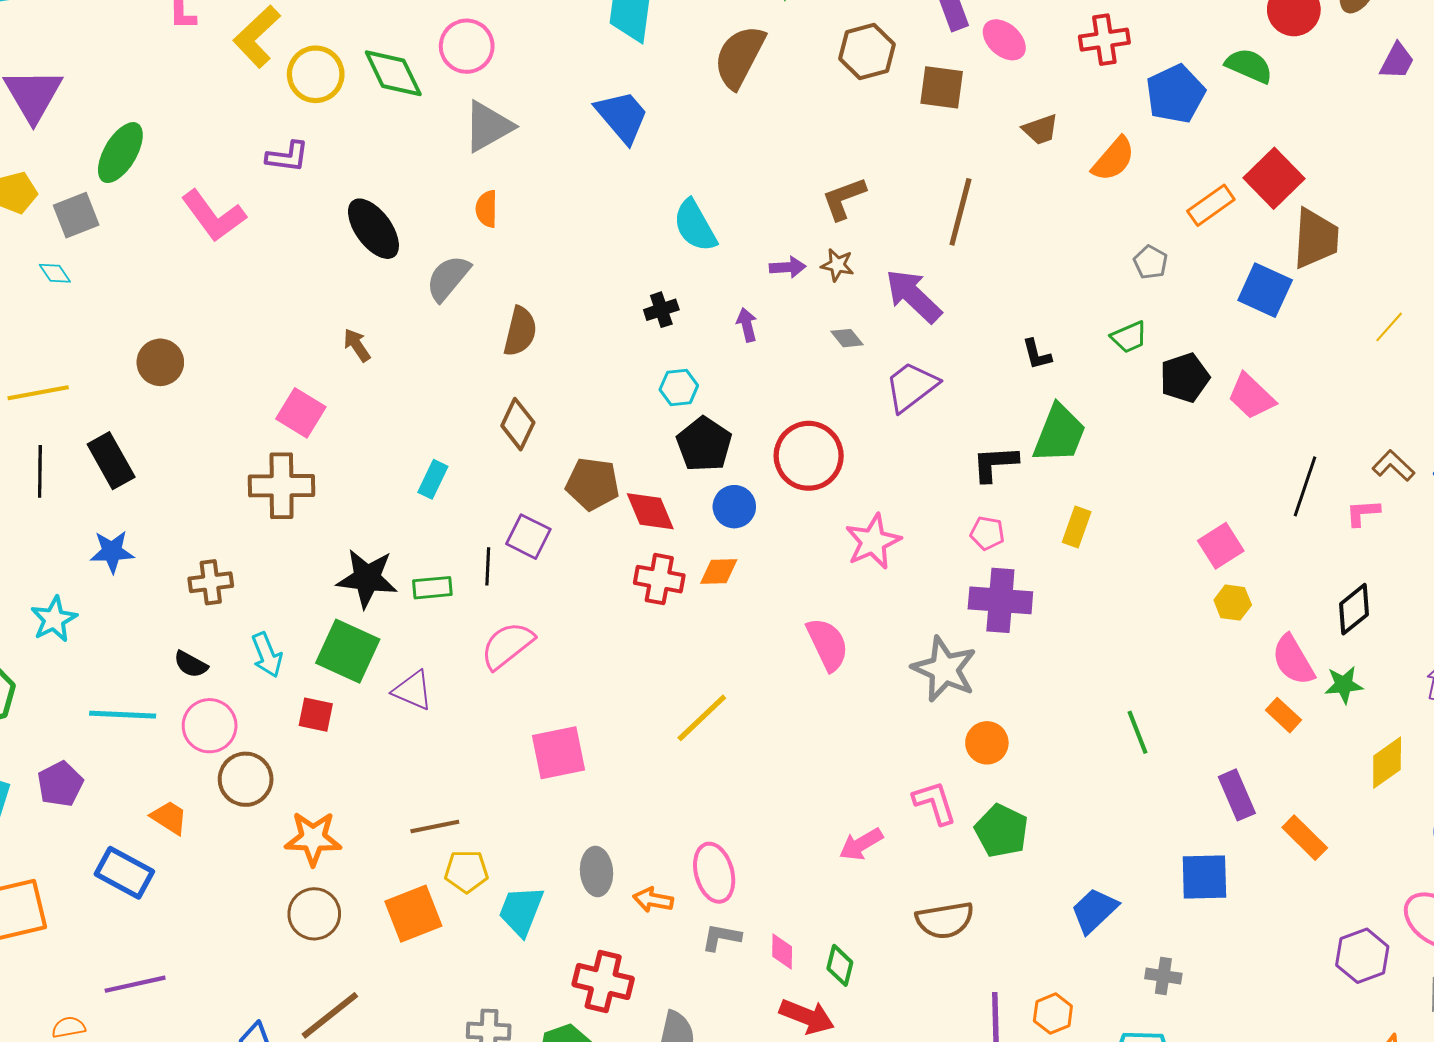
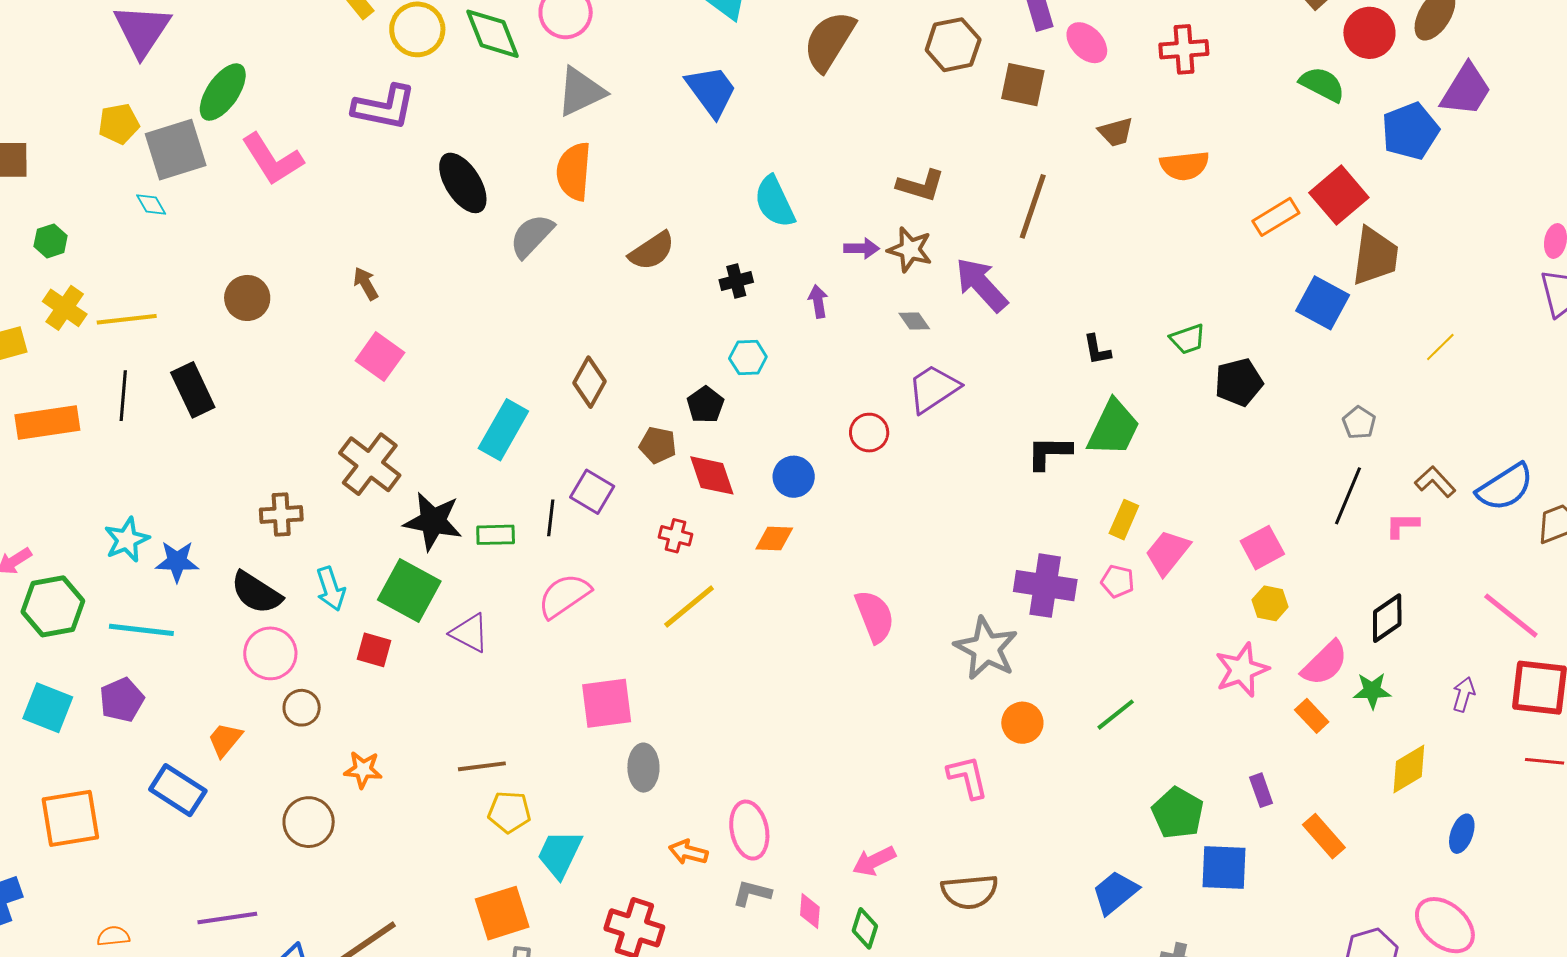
purple trapezoid: (1397, 61) -> (1466, 90), size x1.5
blue pentagon: (1175, 94) -> (1410, 131), moved
purple L-shape: (287, 157) -> (384, 107), size x1.5
orange semicircle: (1113, 159) -> (1185, 166), turned 39
brown L-shape: (844, 198) -> (921, 185), turned -147
orange semicircle: (487, 209) -> (574, 171), size x1.6
gray square: (76, 215) -> (176, 150), size x1.4
pink L-shape: (213, 216) -> (272, 159), moved
gray pentagon: (1151, 262) -> (1359, 423), moved
brown star: (837, 265) -> (910, 250), size x1.4
brown semicircle: (520, 331) -> (652, 251), moved, turned 39
brown arrow: (357, 345) -> (366, 284), moved
purple trapezoid: (911, 387) -> (933, 389), moved
pink trapezoid: (1251, 396) -> (1168, 552), moved, turned 81
black pentagon: (704, 444) -> (705, 405), moved, size x0.7
red circle: (809, 456) -> (869, 433), size x0.6
cyan rectangle: (433, 479) -> (503, 430), size x1.6
brown pentagon: (593, 484) -> (658, 445), size x0.7
brown cross: (282, 486) -> (370, 464), moved, turned 34
pink pentagon: (987, 533) -> (1118, 581), moved
pink star: (873, 542) -> (1242, 670), moved
blue star: (112, 552) -> (177, 561), moved
red cross: (659, 579) -> (675, 536), moved, size x0.7
pink semicircle: (1293, 660) -> (1325, 663), turned -108
black semicircle: (191, 664) -> (256, 593), size x1.6
cyan line: (123, 715) -> (141, 630), moved
yellow line: (702, 718) -> (689, 607), moved
green line: (1138, 732) -> (1116, 715), moved, turned 69
brown circle: (246, 779) -> (302, 708), size x0.7
purple rectangle: (1237, 795) -> (1261, 790), size x0.7
orange trapezoid: (169, 817) -> (225, 740), turned -87
green pentagon: (1002, 831) -> (1178, 813), moved
orange star: (313, 838) -> (363, 770), size x0.7
pink arrow: (861, 844) -> (874, 861), moved
gray ellipse: (596, 872) -> (643, 768), moved
brown circle: (314, 914) -> (309, 822), moved
orange square: (413, 914) -> (502, 913), moved
purple line: (135, 984) -> (227, 918), moved

